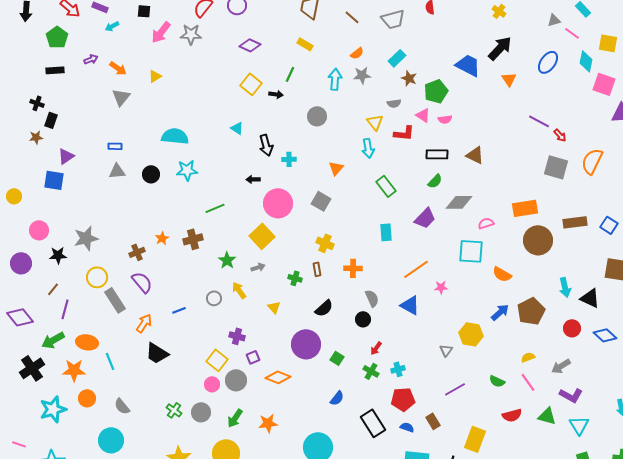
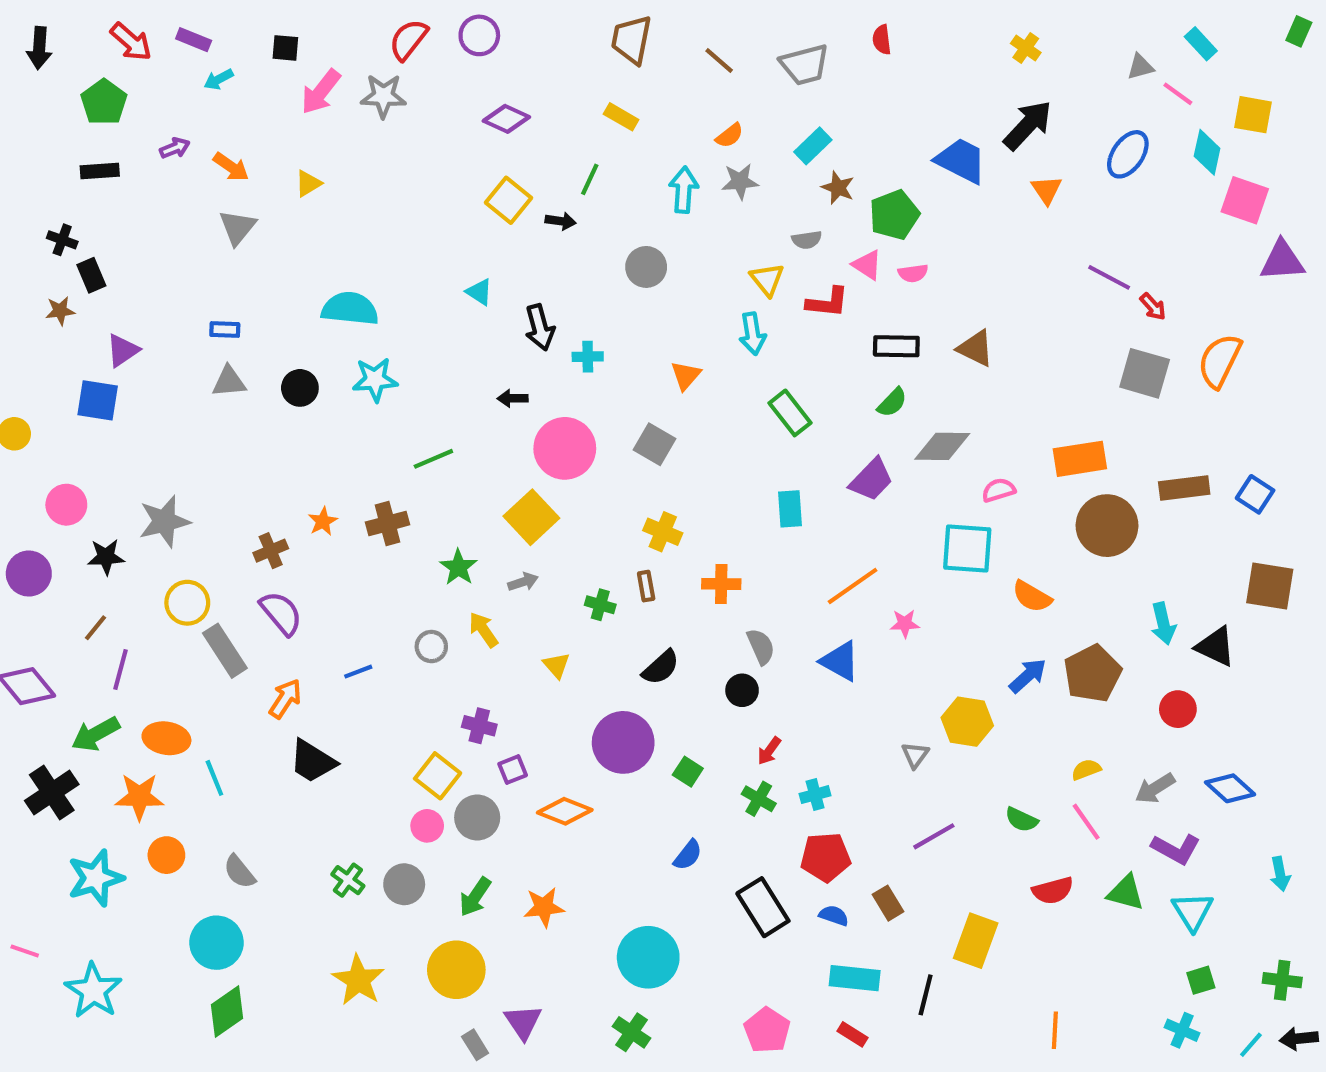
black rectangle: (51, 120) -> (91, 275), turned -42
blue diamond: (605, 335) -> (1230, 788), moved

